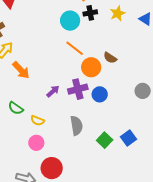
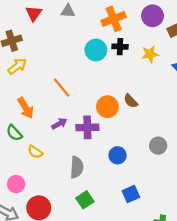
orange line: (75, 48) -> (62, 88), moved
orange arrow: (21, 70) -> (26, 108), moved
blue circle: (100, 94) -> (118, 155), moved
green square: (105, 140) -> (85, 200), moved
pink circle: (36, 143) -> (16, 184), moved

